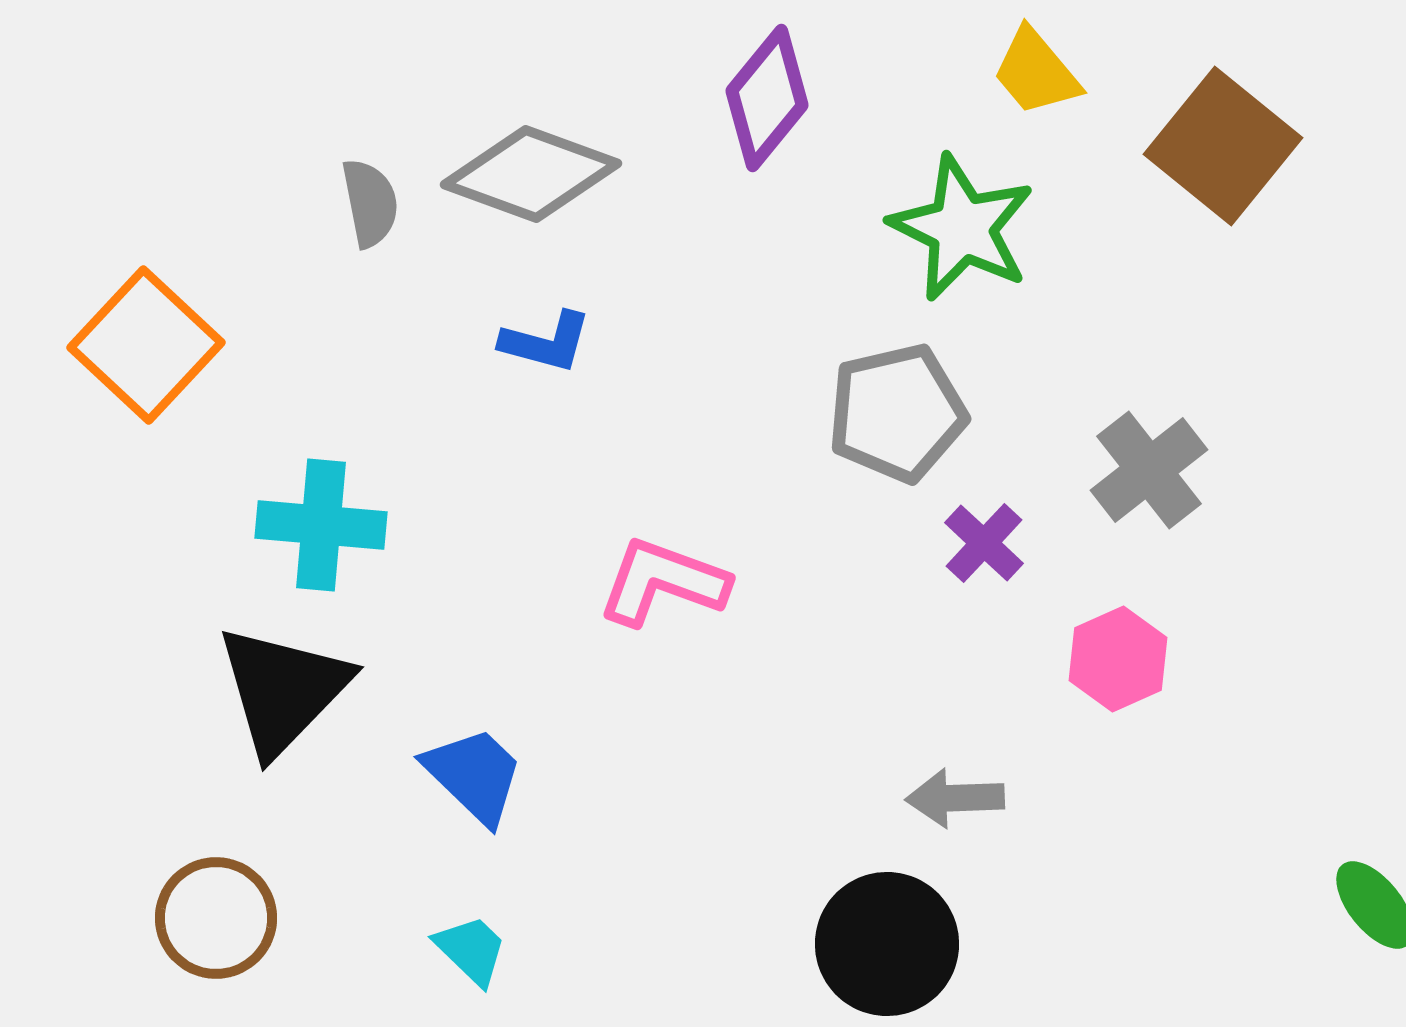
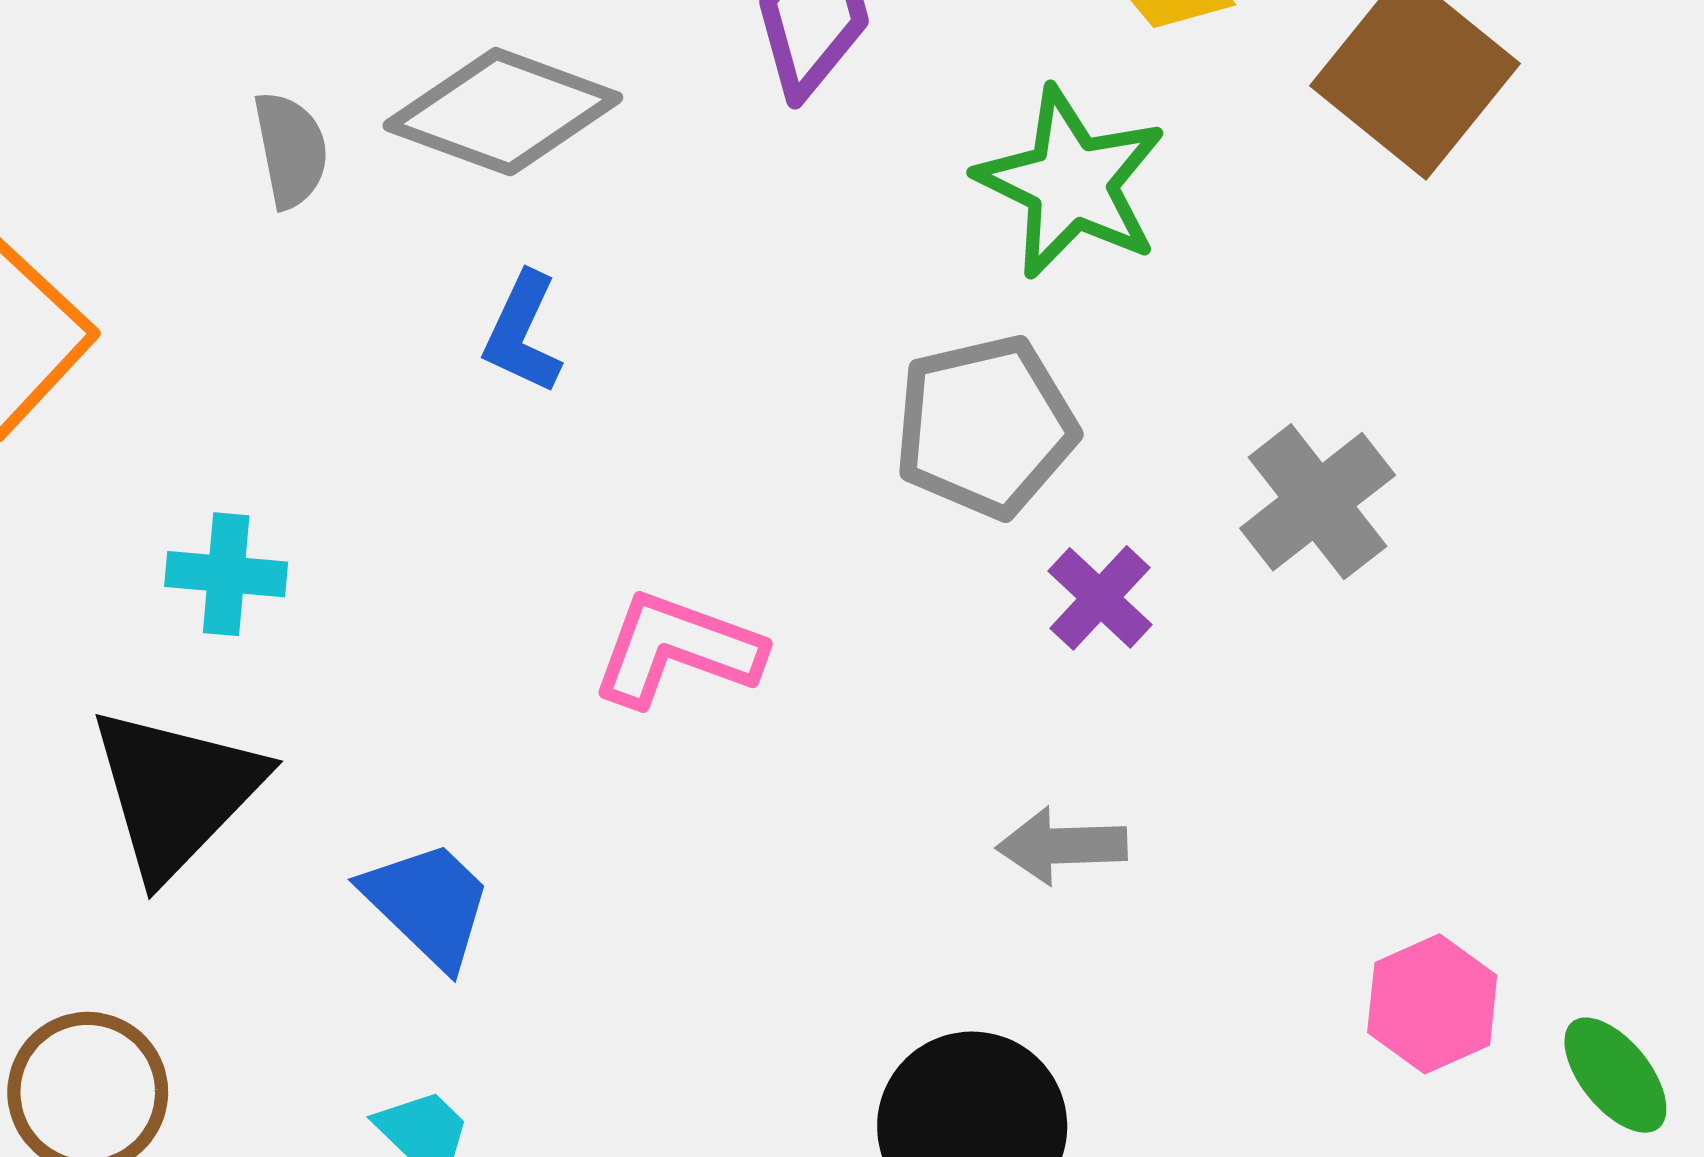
blue L-shape: (546, 342) -> (523, 333), turned 100
cyan cross: (321, 525) -> (226, 574), size x0.7
pink hexagon: (1118, 659) -> (1432, 1004), moved
gray arrow: (955, 798) -> (1062, 846), moved

